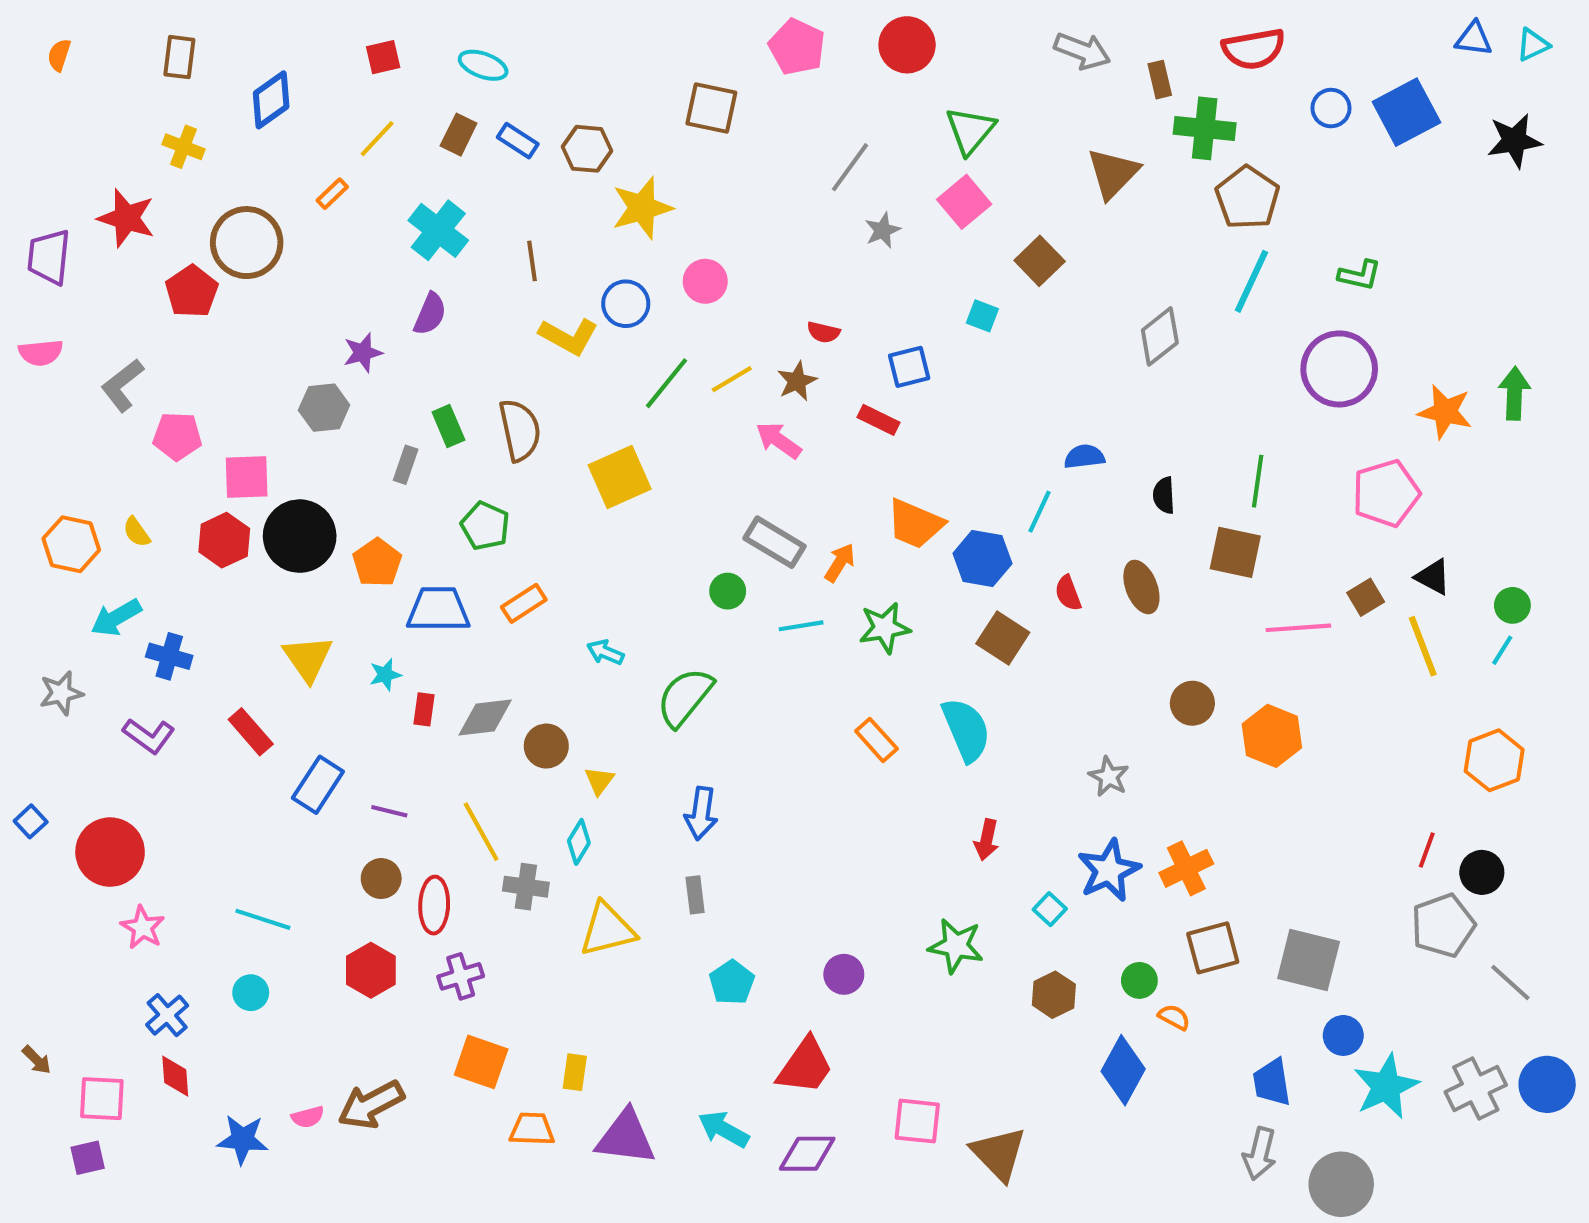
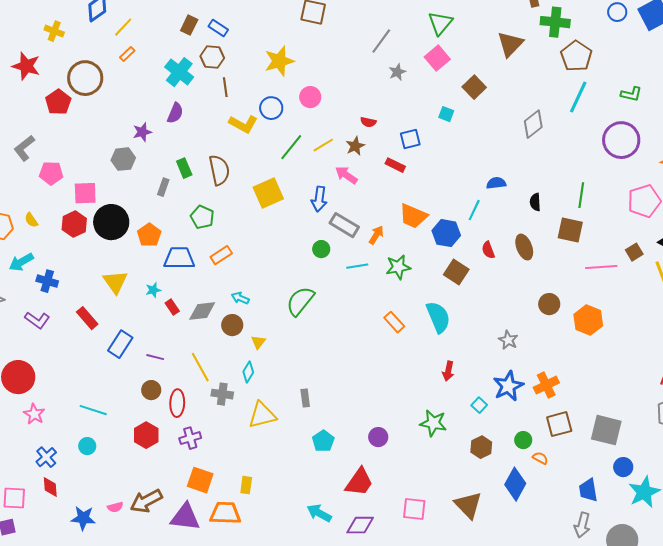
yellow line: (377, 139) -> (123, 27), moved
brown hexagon: (587, 149) -> (212, 57), moved
cyan arrow: (605, 652) -> (240, 298), moved
red rectangle: (424, 709) -> (172, 307), turned -42
blue arrow: (701, 813) -> (319, 199), moved
orange trapezoid: (532, 1129) -> (225, 513), size x1.4
purple triangle: (626, 1137) -> (185, 517), moved
brown triangle: (999, 1154) -> (468, 505), moved

